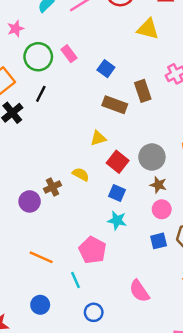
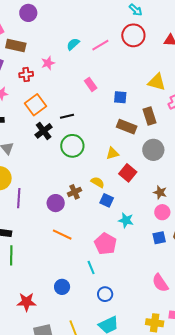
yellow triangle: (148, 29) -> (157, 82), moved
green circle: (38, 57) -> (72, 146), moved
blue square: (106, 69) -> (120, 97), turned -32
black line: (41, 94) -> (67, 116), turned 48
gray circle: (152, 157) -> (153, 150), moved
blue square: (117, 193) -> (107, 200), moved
orange line: (41, 257) -> (62, 235), moved
pink semicircle: (139, 291) -> (160, 283), moved

